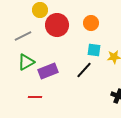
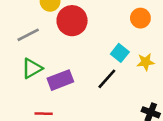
orange circle: (91, 23) -> (140, 18), moved
cyan square: (94, 50) -> (120, 53), turned 32

